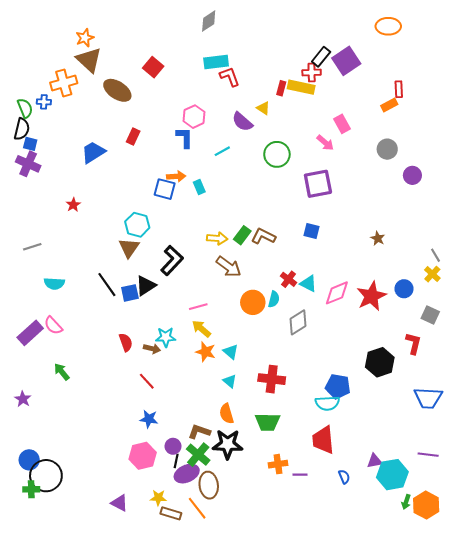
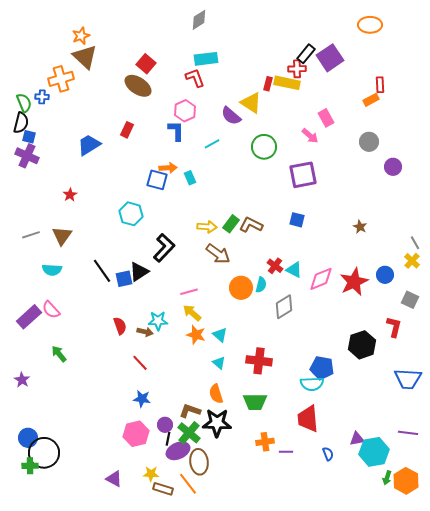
red L-shape: (230, 77) -> (195, 78), moved
brown ellipse: (117, 90) -> (138, 86), moved
yellow triangle: (263, 108) -> (251, 103), size x1.6
brown triangle: (129, 248) -> (62, 236), moved

